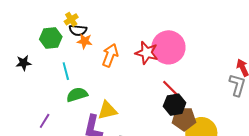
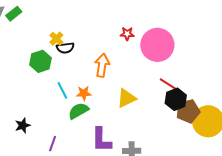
orange star: (85, 41) -> (84, 93), moved
red star: (147, 53) -> (127, 34), moved, size x0.6
black star: (24, 63) -> (23, 125), moved
yellow triangle: (107, 110) -> (126, 98), moved

